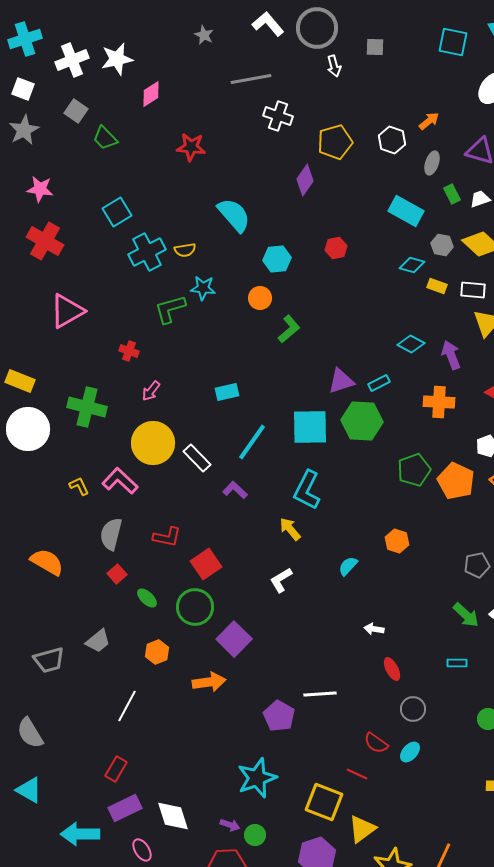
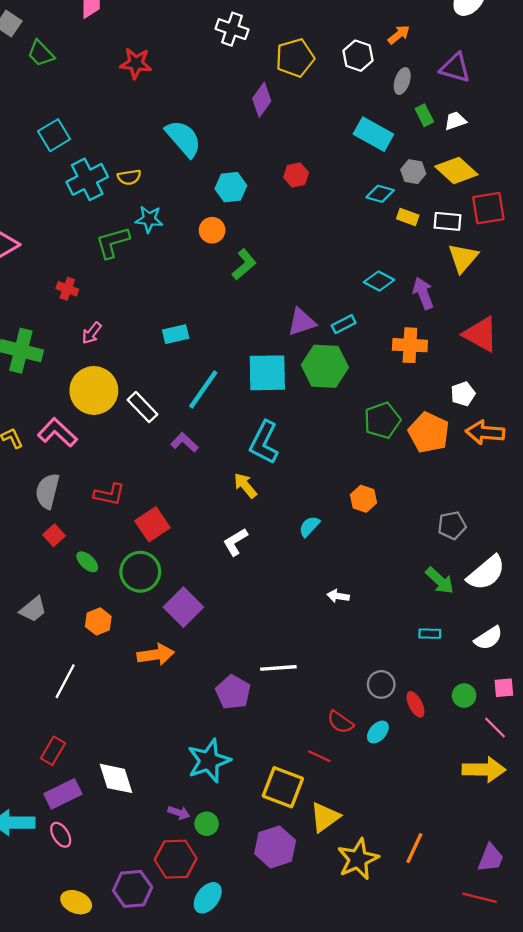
red ellipse: (392, 669) -> (415, 704), moved
white diamond: (173, 816) -> (116, 778), moved
pink ellipse: (142, 850) -> (61, 835), moved

